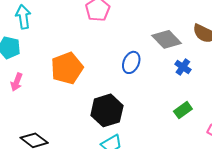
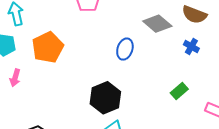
blue cross: (183, 67) -> (191, 47), moved
orange pentagon: (67, 68) -> (48, 47), moved

